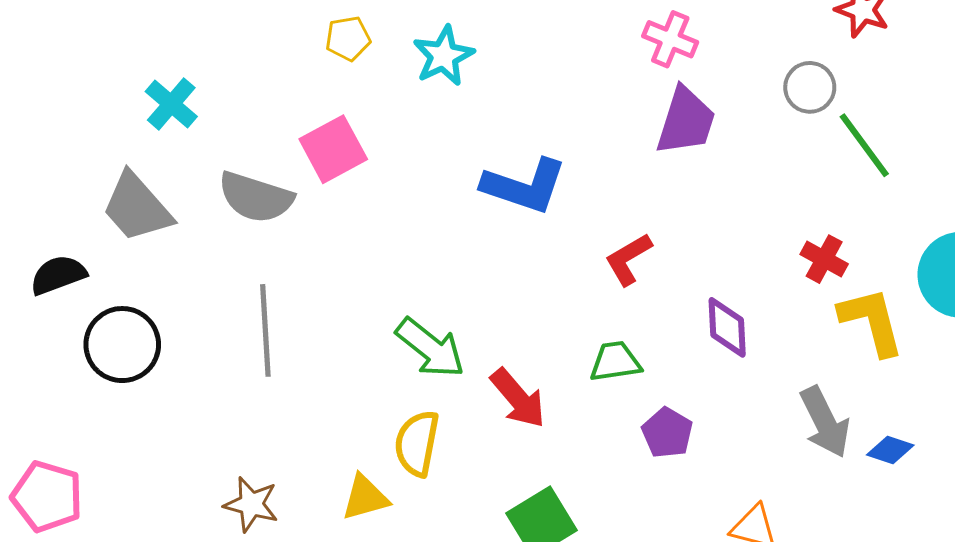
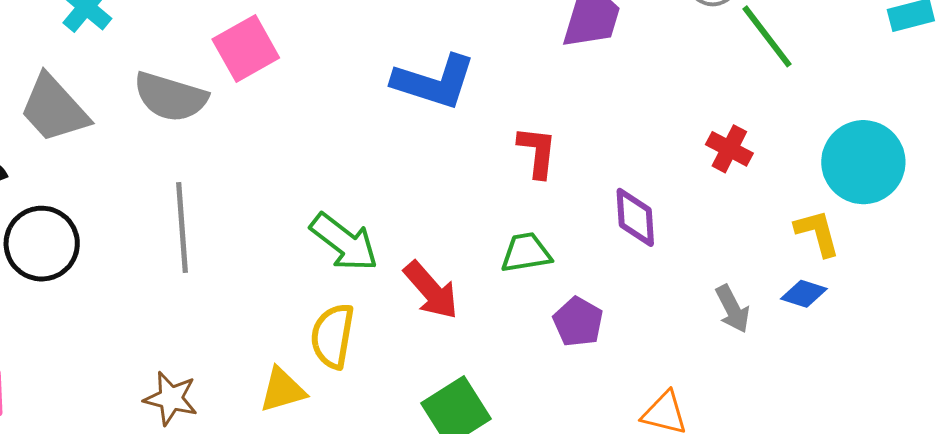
red L-shape: (628, 259) -> (537, 152), turned 128
yellow L-shape: (872, 321) -> (817, 233), moved, size x0.7
gray arrow: (825, 422) -> (733, 309), size x0.7
blue diamond: (890, 450) -> (804, 294), moved

